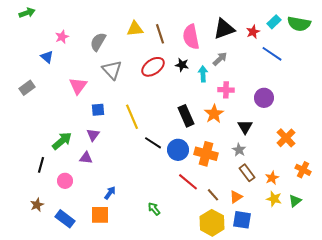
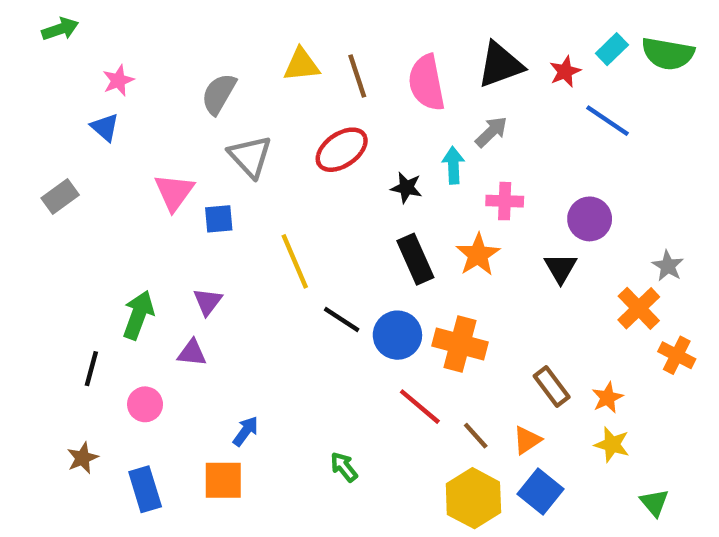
pink star: (62, 37) -> (118, 80), moved
black star: (182, 65) -> (406, 188), moved
blue square: (98, 110) -> (219, 219), moved
black triangle: (245, 127) -> (561, 268), moved
green arrow: (62, 141) -> (138, 315), turned -30
gray star: (239, 150) -> (668, 266), moved
orange cross: (303, 170) -> (677, 355), moved
green triangle: (295, 201) -> (654, 503), moved, turned -32
blue rectangle: (65, 219) -> (145, 489), turned 36
blue square: (242, 220) -> (540, 491), turned 30

